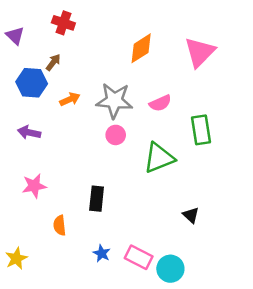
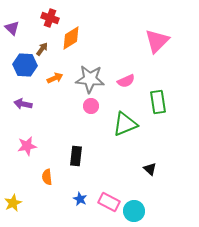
orange diamond: (141, 48) -> (71, 38), moved

